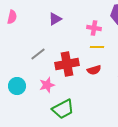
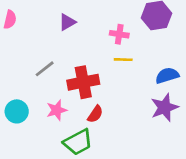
red semicircle: (94, 70) -> (95, 114), moved, turned -40

